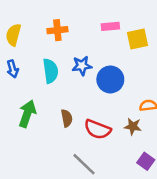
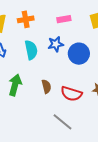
pink rectangle: (110, 26) -> (64, 19), moved
orange cross: (57, 30) -> (26, 19), moved

